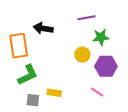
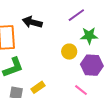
purple line: (86, 18) -> (76, 15), turned -30
yellow rectangle: (54, 93) -> (38, 87), turned -48

